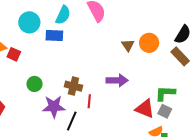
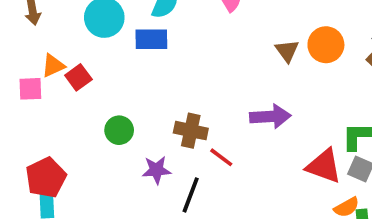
red square: (14, 54) -> (78, 77), turned 32
red line: (89, 101) -> (221, 157), turned -56
purple star: (54, 107) -> (156, 170), size x0.7

